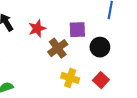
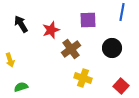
purple square: (77, 30) -> (88, 20), moved
red square: (101, 80) -> (121, 86), moved

